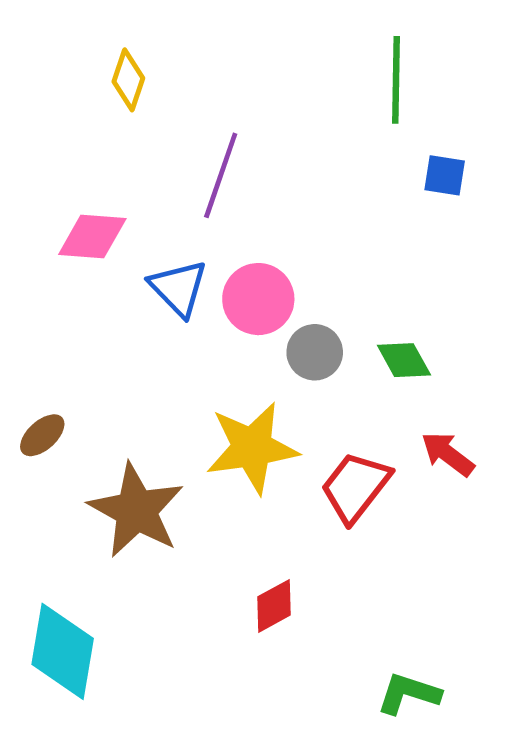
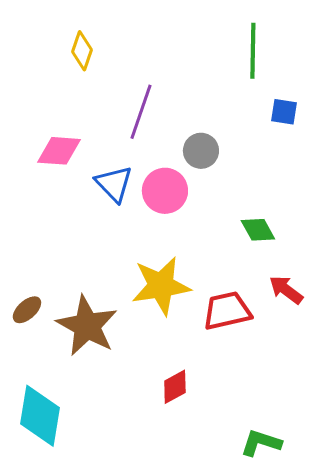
gray circle: (315, 352) -> (201, 151), moved
brown ellipse: (42, 435) -> (27, 310), moved
red trapezoid: (355, 487) -> (227, 311), turned 39

